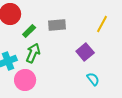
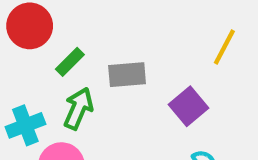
gray rectangle: (57, 25) -> (127, 75), moved

